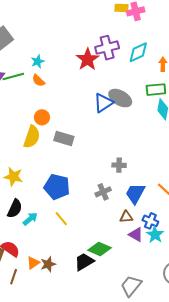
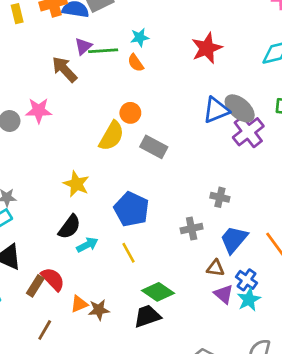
purple cross: (107, 48) -> (248, 132), moved, turned -35
green diamond: (100, 249) -> (158, 292), moved
brown line: (14, 277) -> (45, 330), moved

